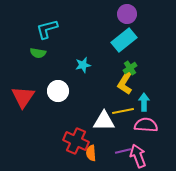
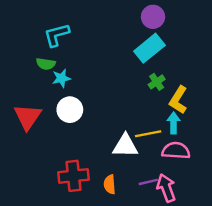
cyan star: (83, 65) -> (61, 78), moved
yellow L-shape: (125, 83) -> (178, 100), moved
red cross: (76, 141) -> (73, 176), moved, turned -30

